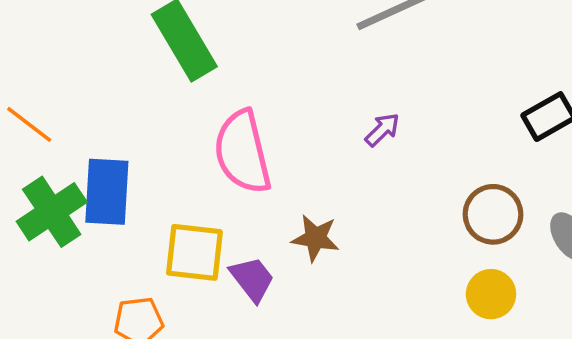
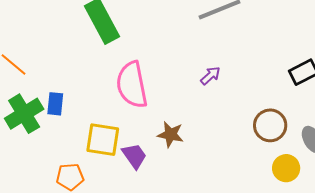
blue rectangle: (107, 192) -> (55, 104), size x0.6
yellow circle: (491, 294) -> (286, 168), moved

